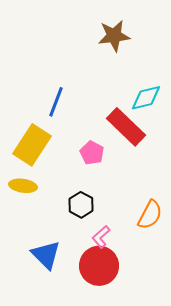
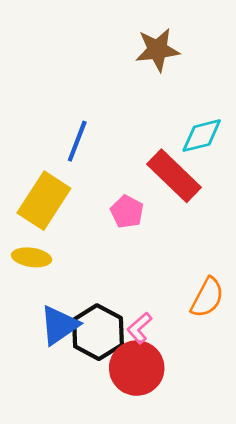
black hexagon: (81, 205) -> (98, 332), moved, size x1.5
blue triangle: (46, 255) -> (59, 325), moved, turned 40

